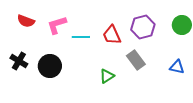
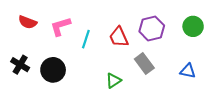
cyan line: (81, 37) -> (86, 39), turned -72

